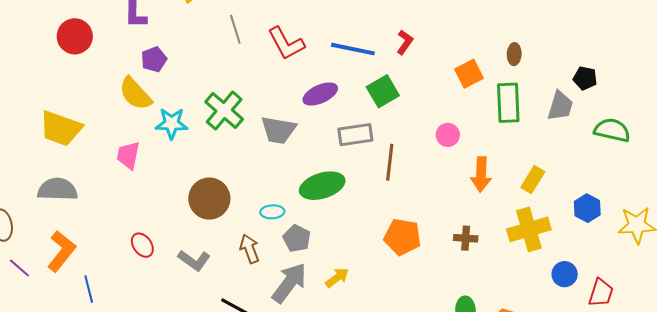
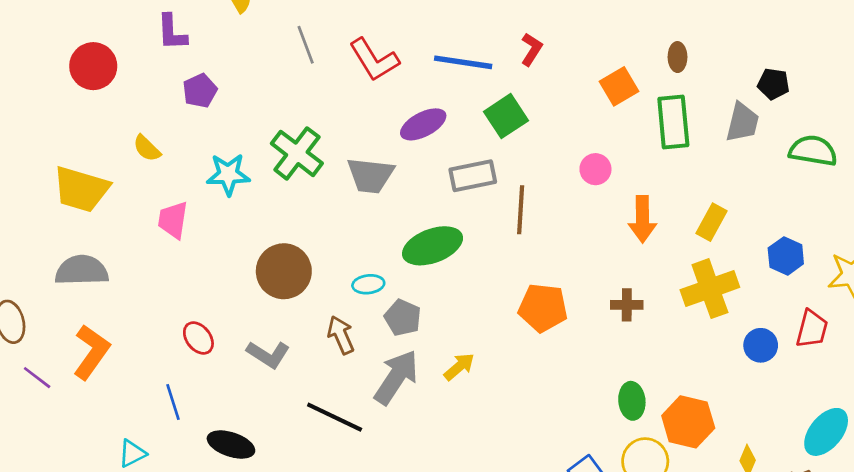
yellow semicircle: (135, 94) -> (147, 148), moved, size x0.6
blue line: (89, 289) -> (173, 402), moved
red trapezoid: (601, 293) -> (812, 329), moved

